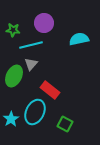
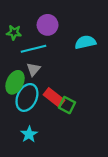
cyan ellipse: (35, 112) -> (27, 97), moved
cyan star: (11, 119) -> (29, 134), moved
green square: (65, 124) -> (67, 105), moved

